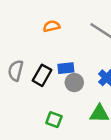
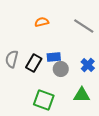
green square: (54, 120) -> (44, 100), size x1.5

